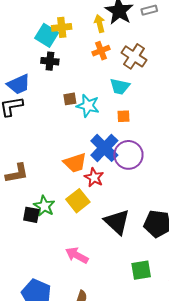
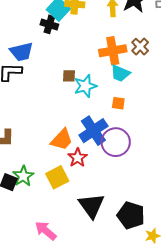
orange cross: (101, 51) -> (113, 51), moved, size x1.5
brown cross: (134, 56) -> (140, 47), size x0.7
black cross: (50, 61) -> (49, 24), moved
cyan star: (88, 106) -> (85, 86), turned 30
orange trapezoid: (75, 163) -> (62, 140), turned -40

